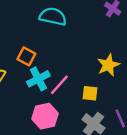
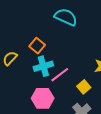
yellow square: (90, 93) -> (84, 87), turned 32

